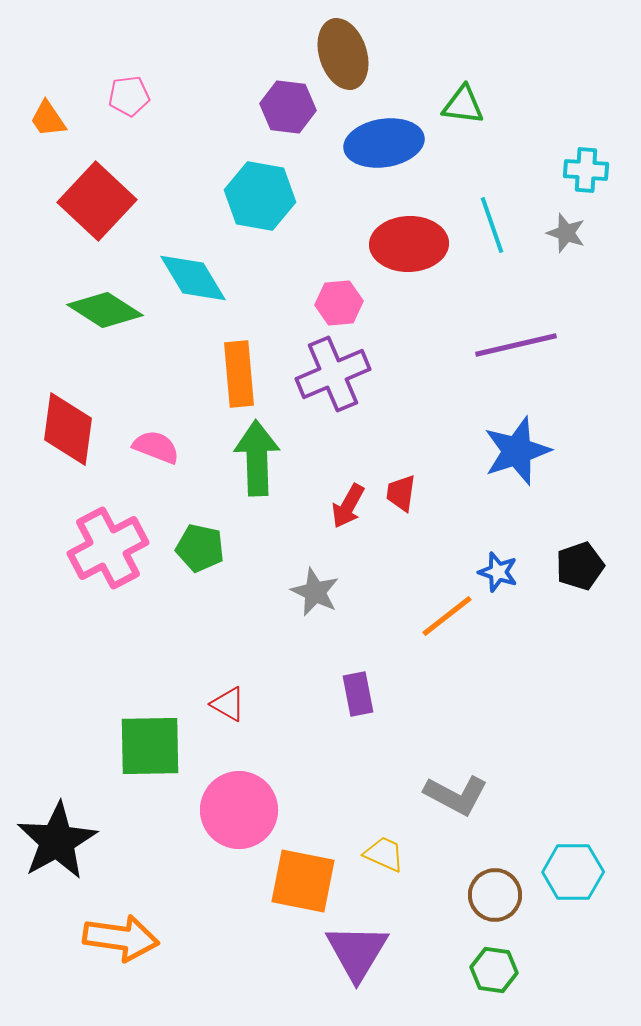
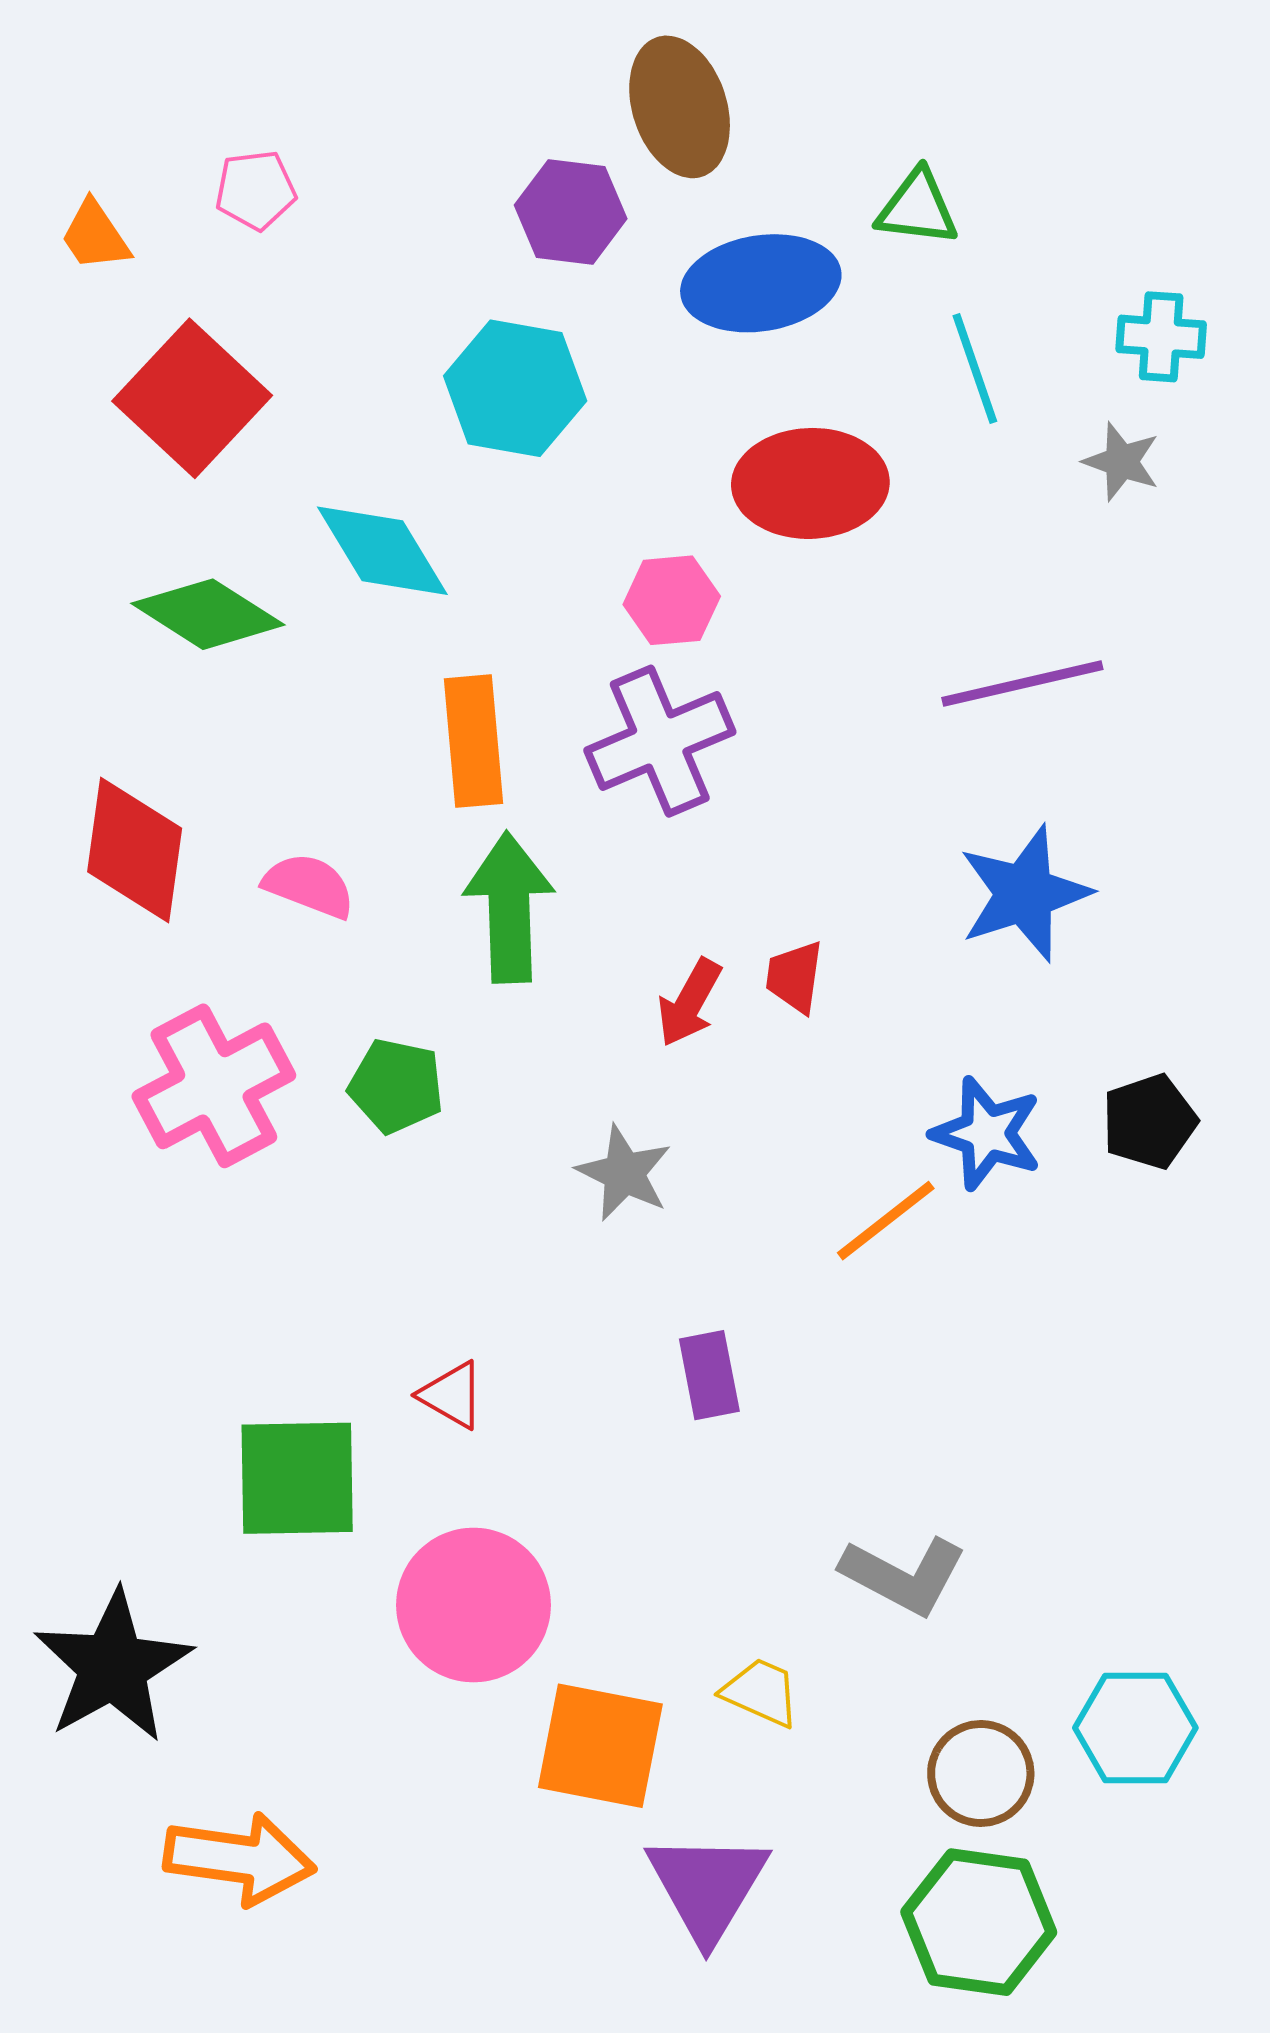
cyan line: (492, 225) -> (975, 368), moved
blue star: (498, 572) -> (987, 1133), size x1.4
green hexagon: (494, 970) -> (979, 1922), size x1.6

